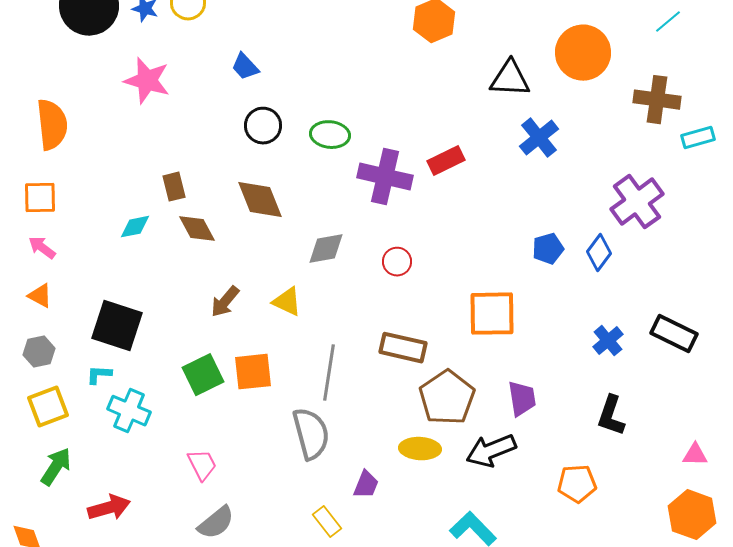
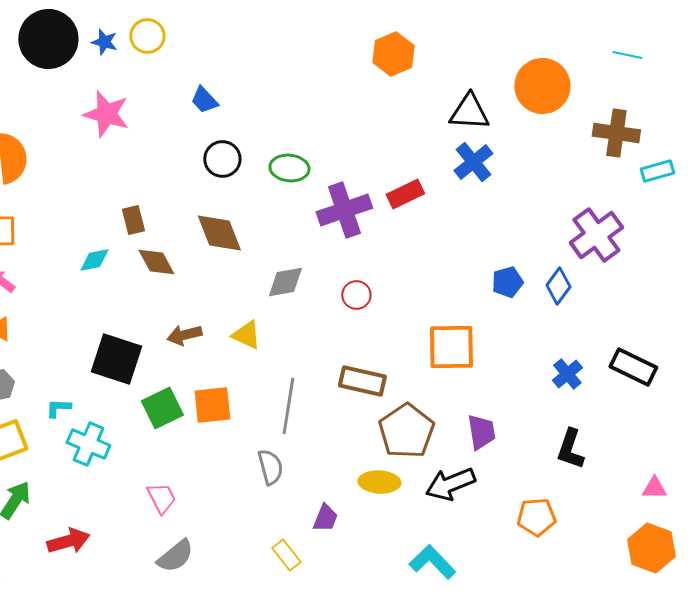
cyan line: (668, 22) -> (627, 55), turned 52
blue cross: (539, 138) -> (473, 162), moved
purple cross: (385, 177) -> (344, 210), turned -32
brown arrow: (225, 302) -> (184, 335), turned 36
black square: (117, 326) -> (116, 359), moved
gray semicircle: (311, 434) -> (270, 467), size x0.7

